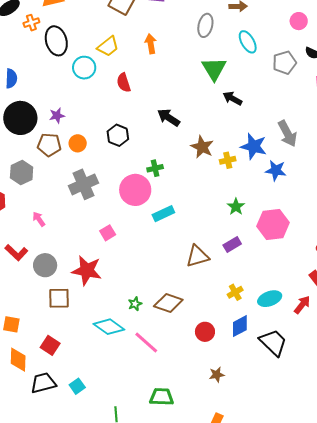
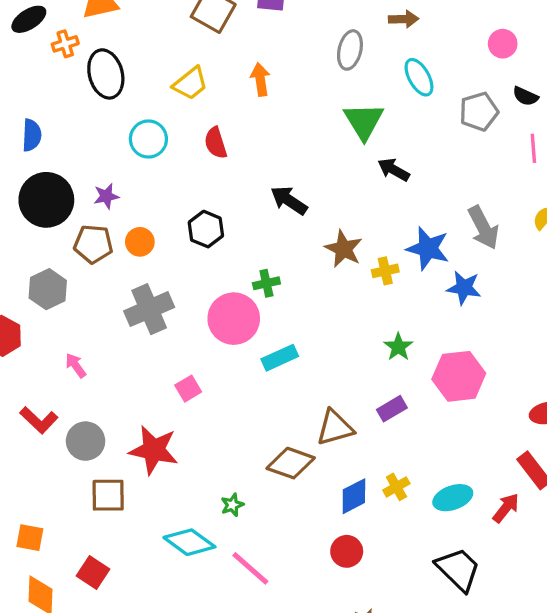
cyan circle: (84, 68) -> (148, 139), moved
brown diamond: (168, 303) -> (291, 463), moved
blue diamond: (240, 326) -> (354, 496), moved

